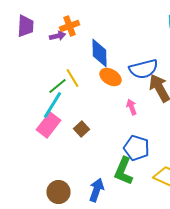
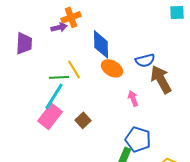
purple trapezoid: (26, 26) -> (24, 43), moved
blue semicircle: (144, 69) -> (145, 60), size x0.7
green line: (58, 86) -> (59, 77), turned 36

